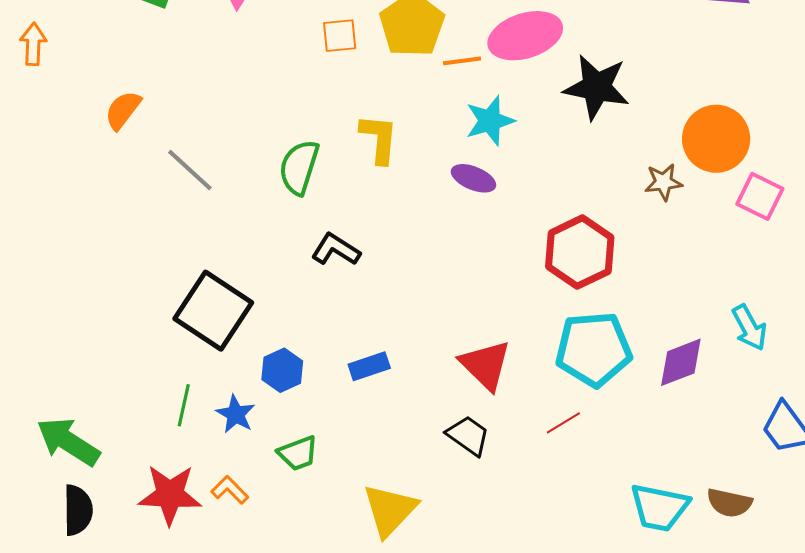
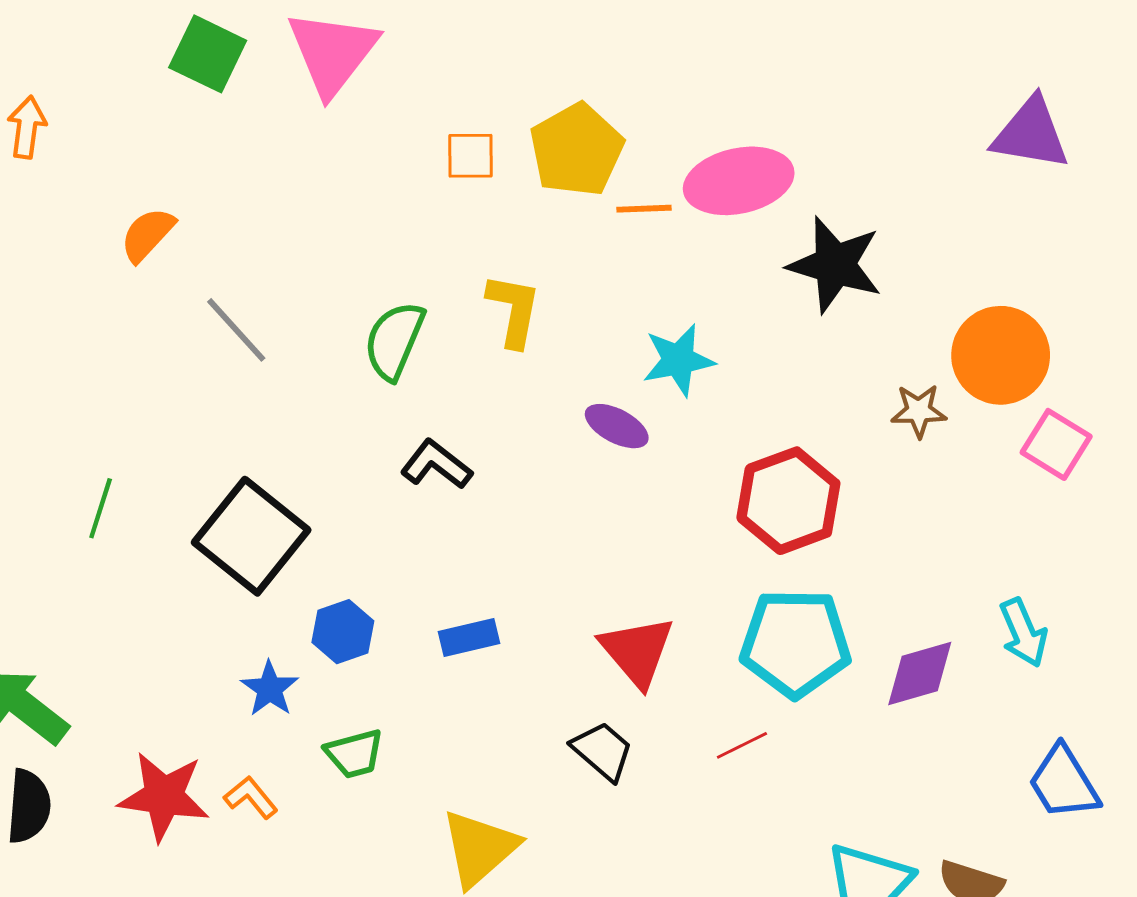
cyan star: (490, 121) -> (678, 360), moved
purple ellipse: (473, 178) -> (617, 426), moved
green line: (184, 405) -> (101, 508), moved

